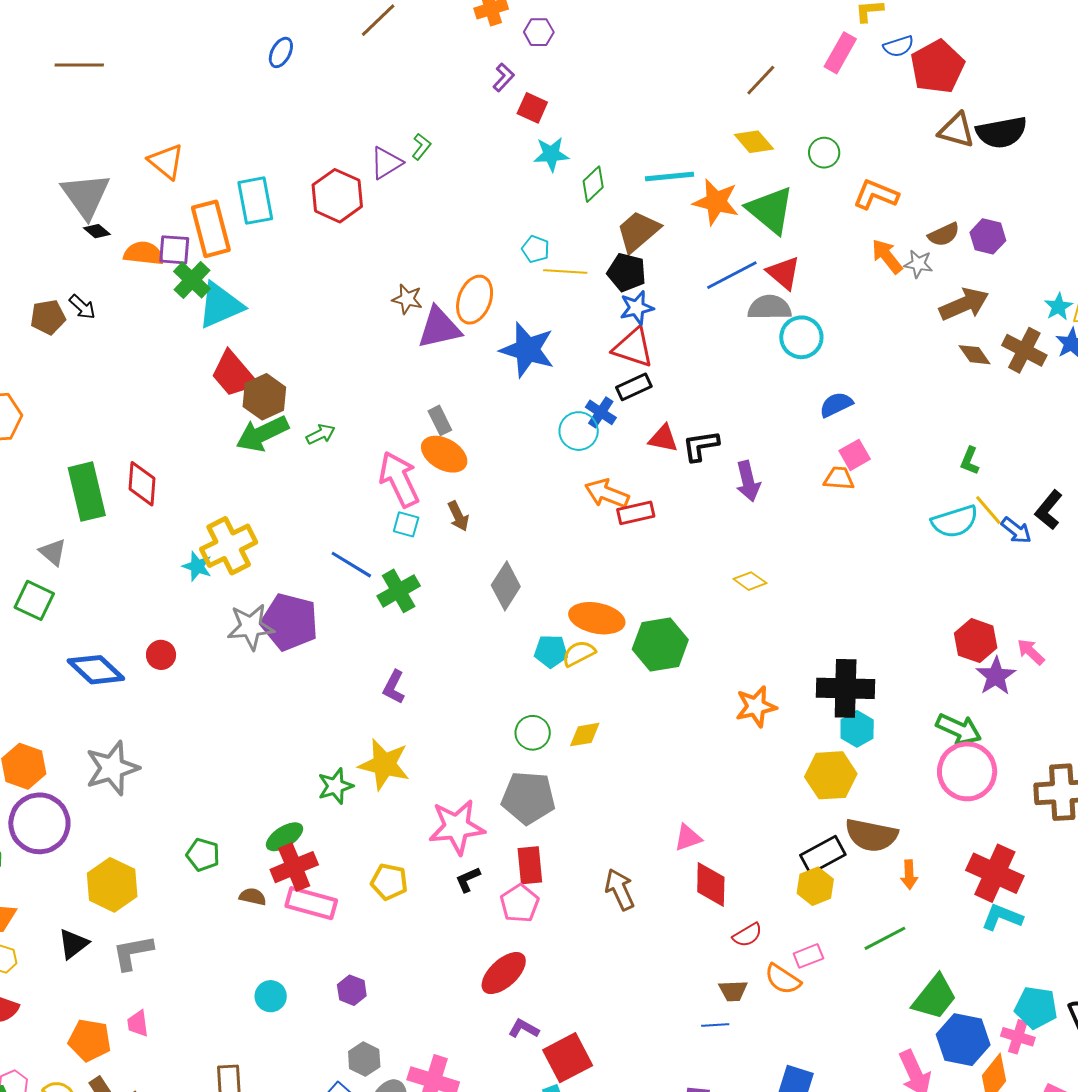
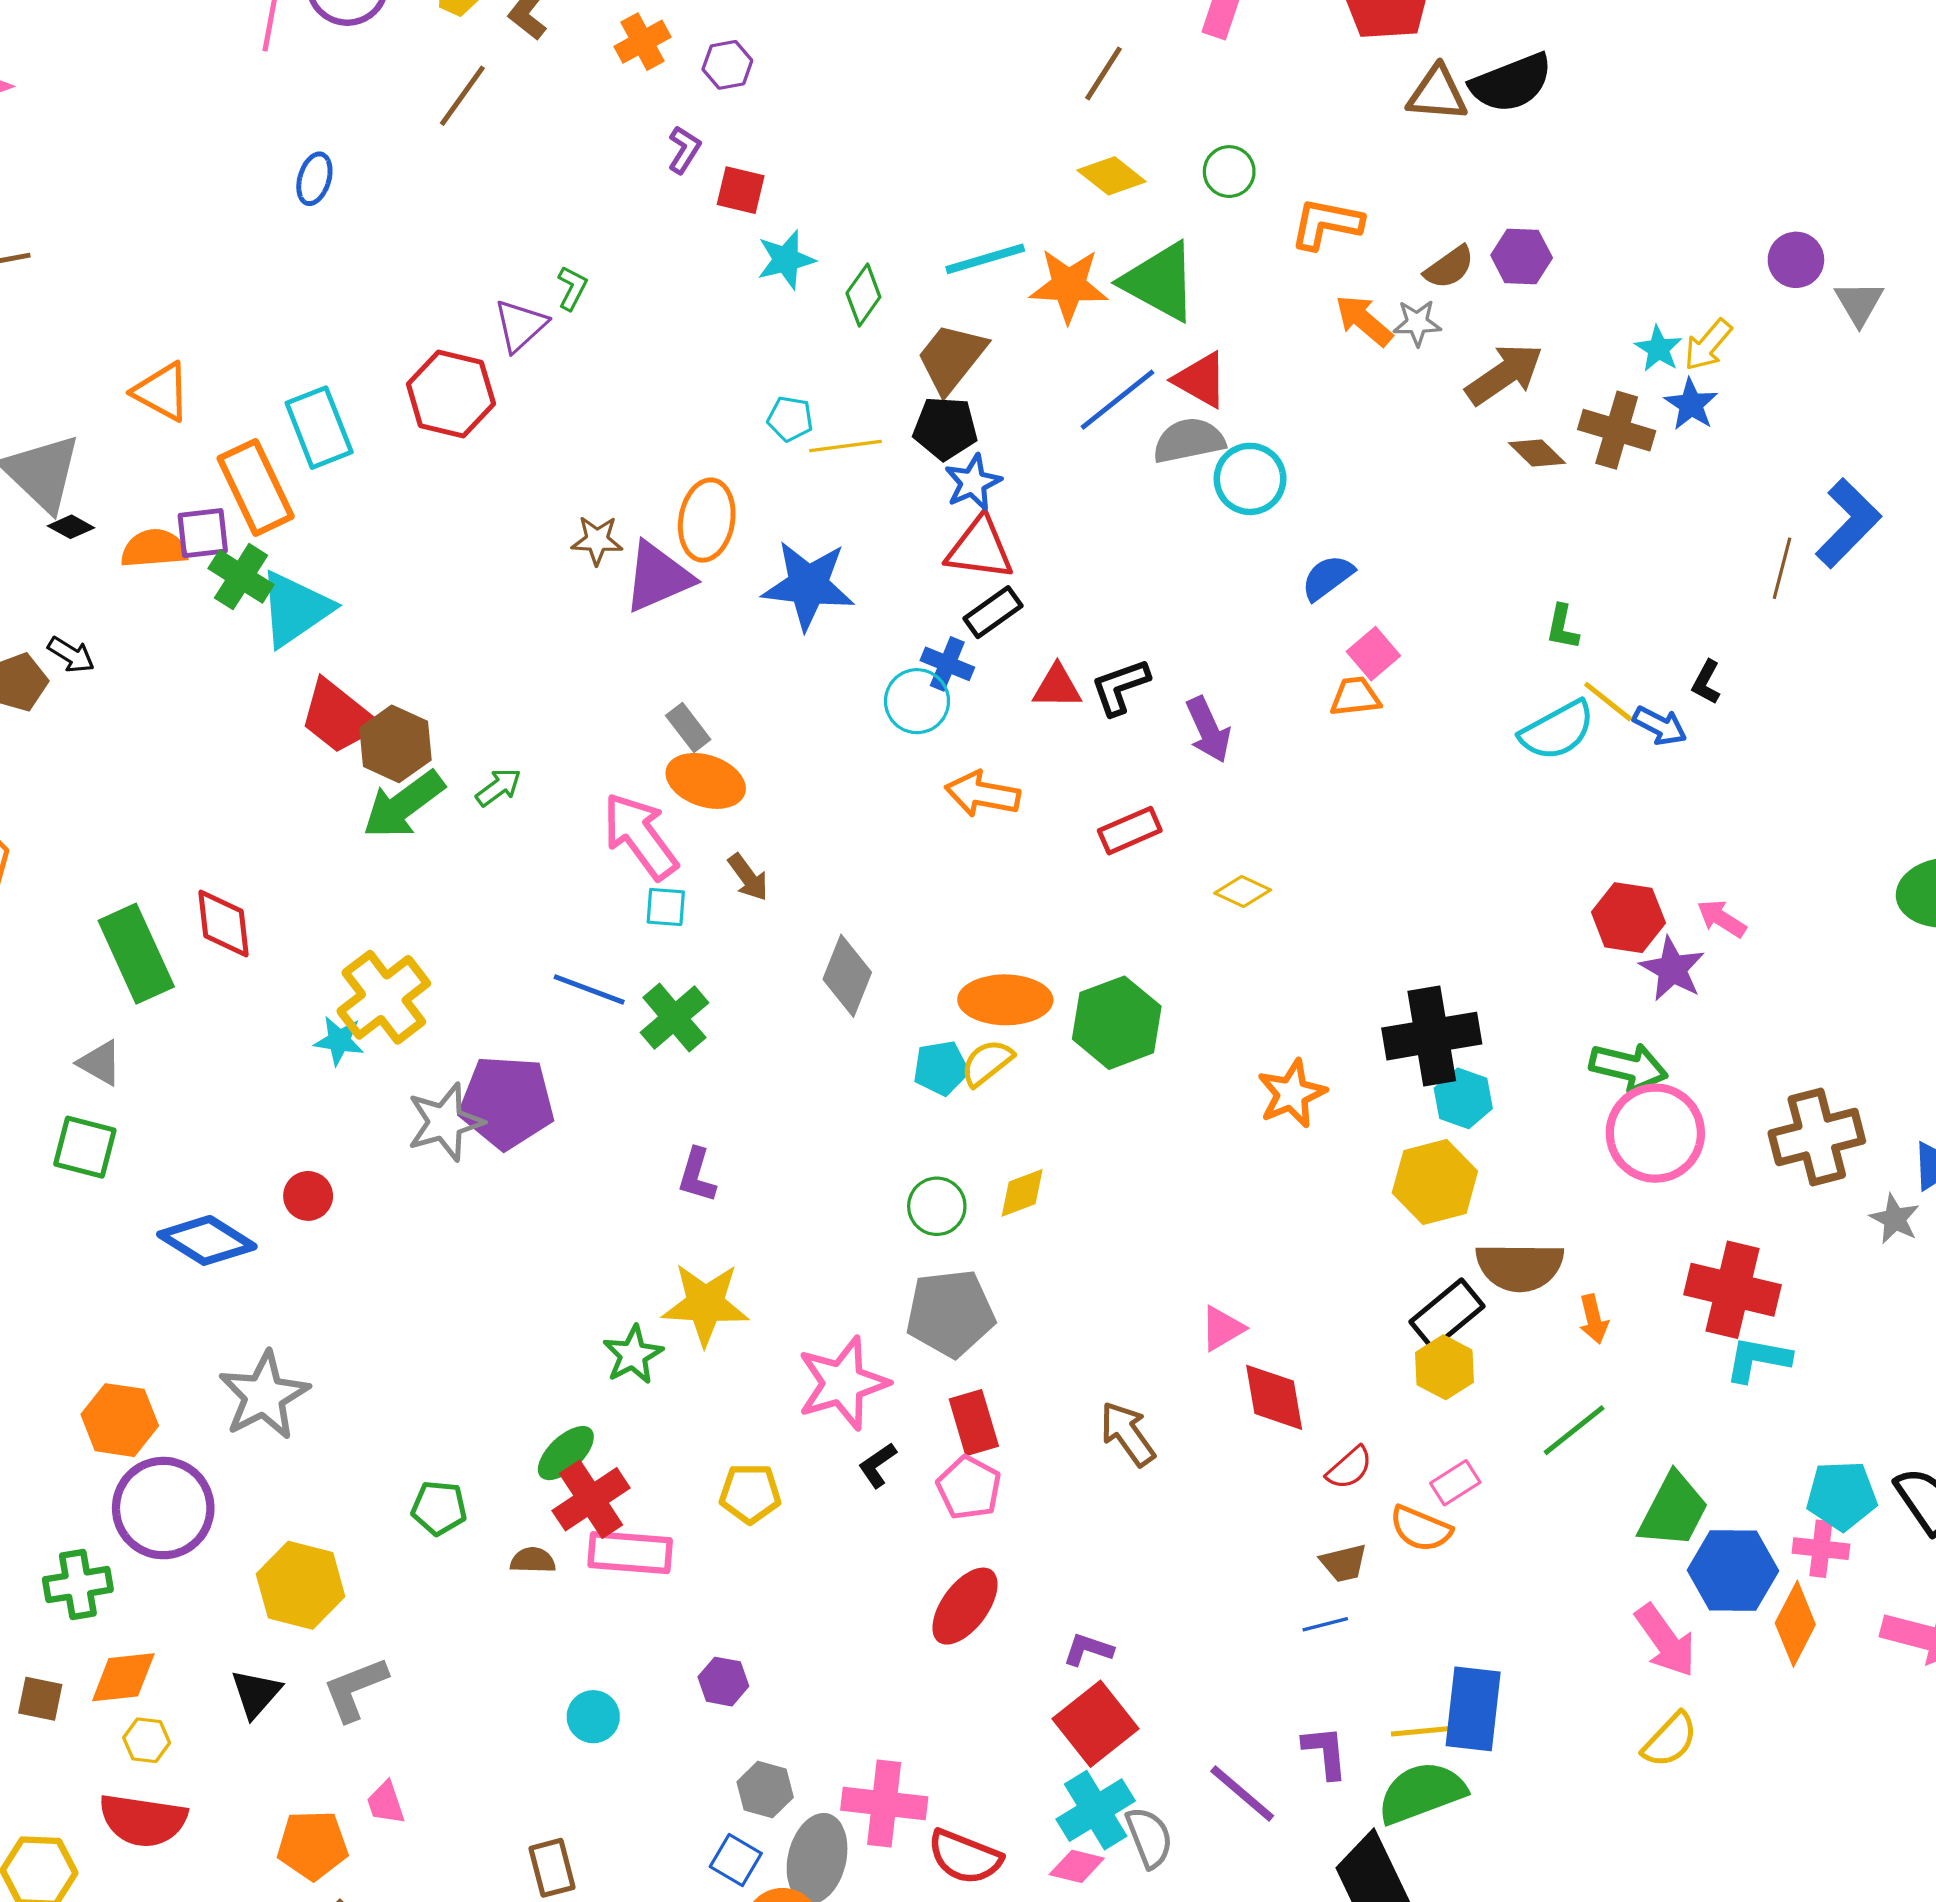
black L-shape: (1049, 510) -> (1706, 682), size x0.7
red rectangle: (636, 513) -> (1130, 831), moved
purple L-shape: (524, 1029) -> (1088, 1650), moved

